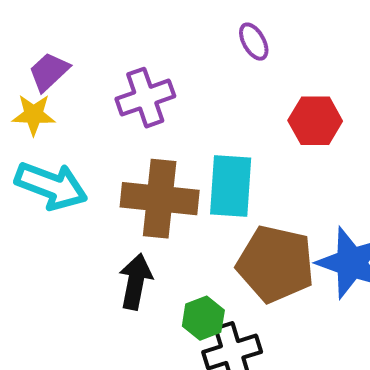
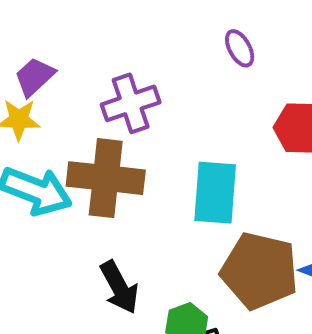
brown cross: (160, 199) -> (106, 178), moved
black arrow: (136, 281) -> (119, 287), turned 140

